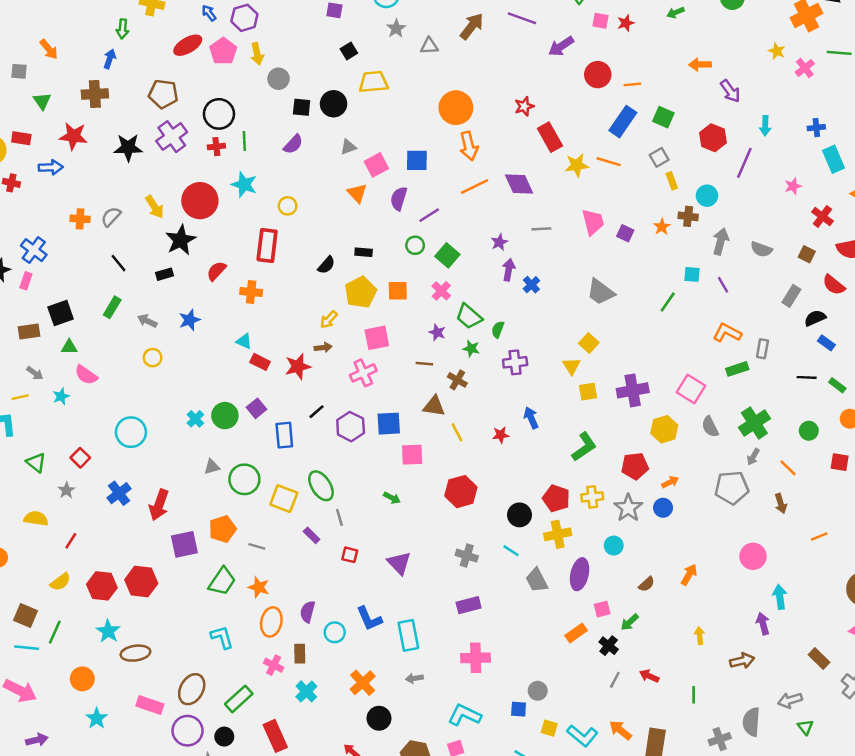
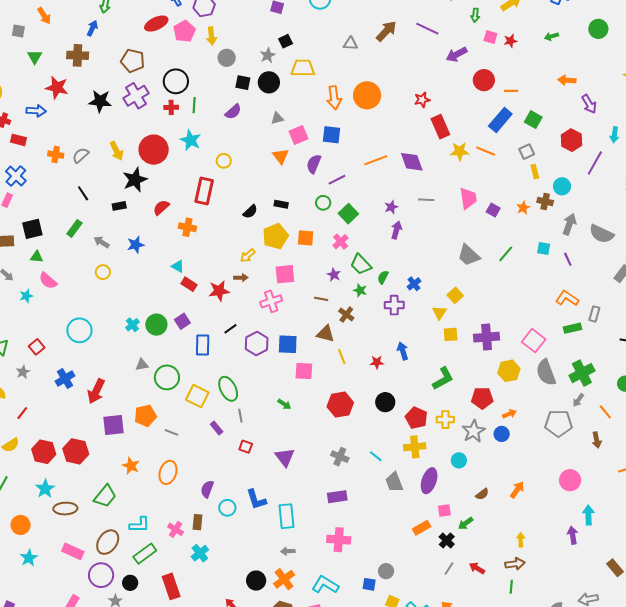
gray star: (396, 28) -> (268, 55), moved
red rectangle: (21, 138) -> (18, 140), moved
orange arrow: (469, 146) -> (334, 98), moved
gray semicircle: (761, 249) -> (601, 234), size x1.4
blue cross: (531, 285) -> (414, 284), moved
green line: (668, 302) -> (506, 254), moved
gray semicircle: (710, 427) -> (546, 372), size x1.5
black circle: (520, 515) -> (385, 402), moved
green trapezoid: (222, 581) -> (105, 496), moved
orange star: (259, 587) -> (131, 466), moved
orange ellipse: (271, 622) -> (168, 472), moved
cyan L-shape: (222, 637) -> (140, 525), moved, turned 100
brown arrow: (742, 661) -> (515, 564), moved
orange cross: (363, 683) -> (284, 579), moved

